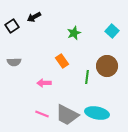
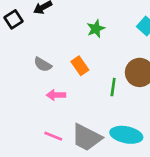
gray semicircle: (14, 62) -> (43, 64), moved, turned 32

